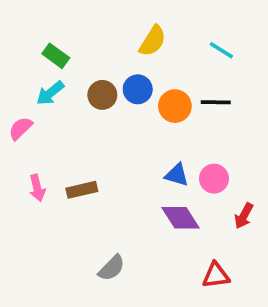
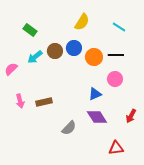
cyan arrow: (50, 93) -> (35, 57), moved
blue triangle: (177, 175) -> (95, 94), turned -40
pink circle: (214, 179) -> (115, 79), moved
gray semicircle: (112, 268) -> (69, 128), moved

